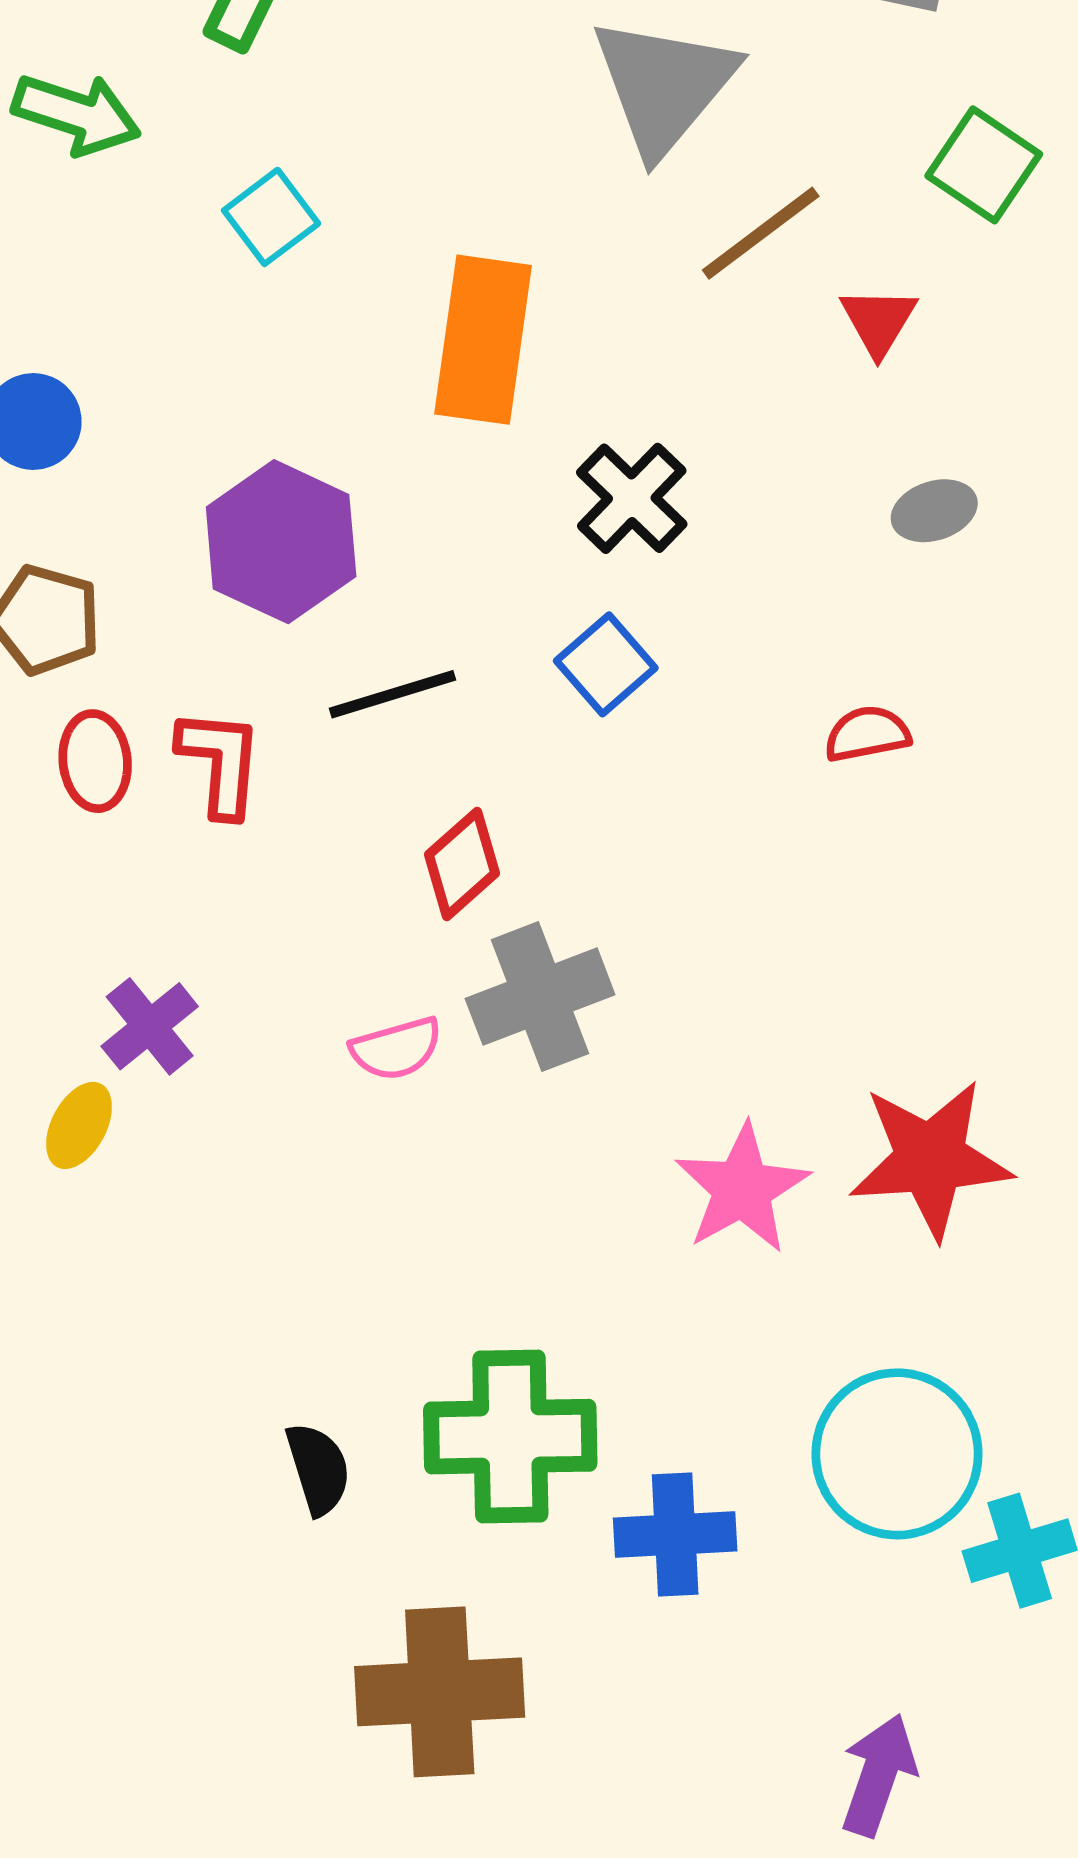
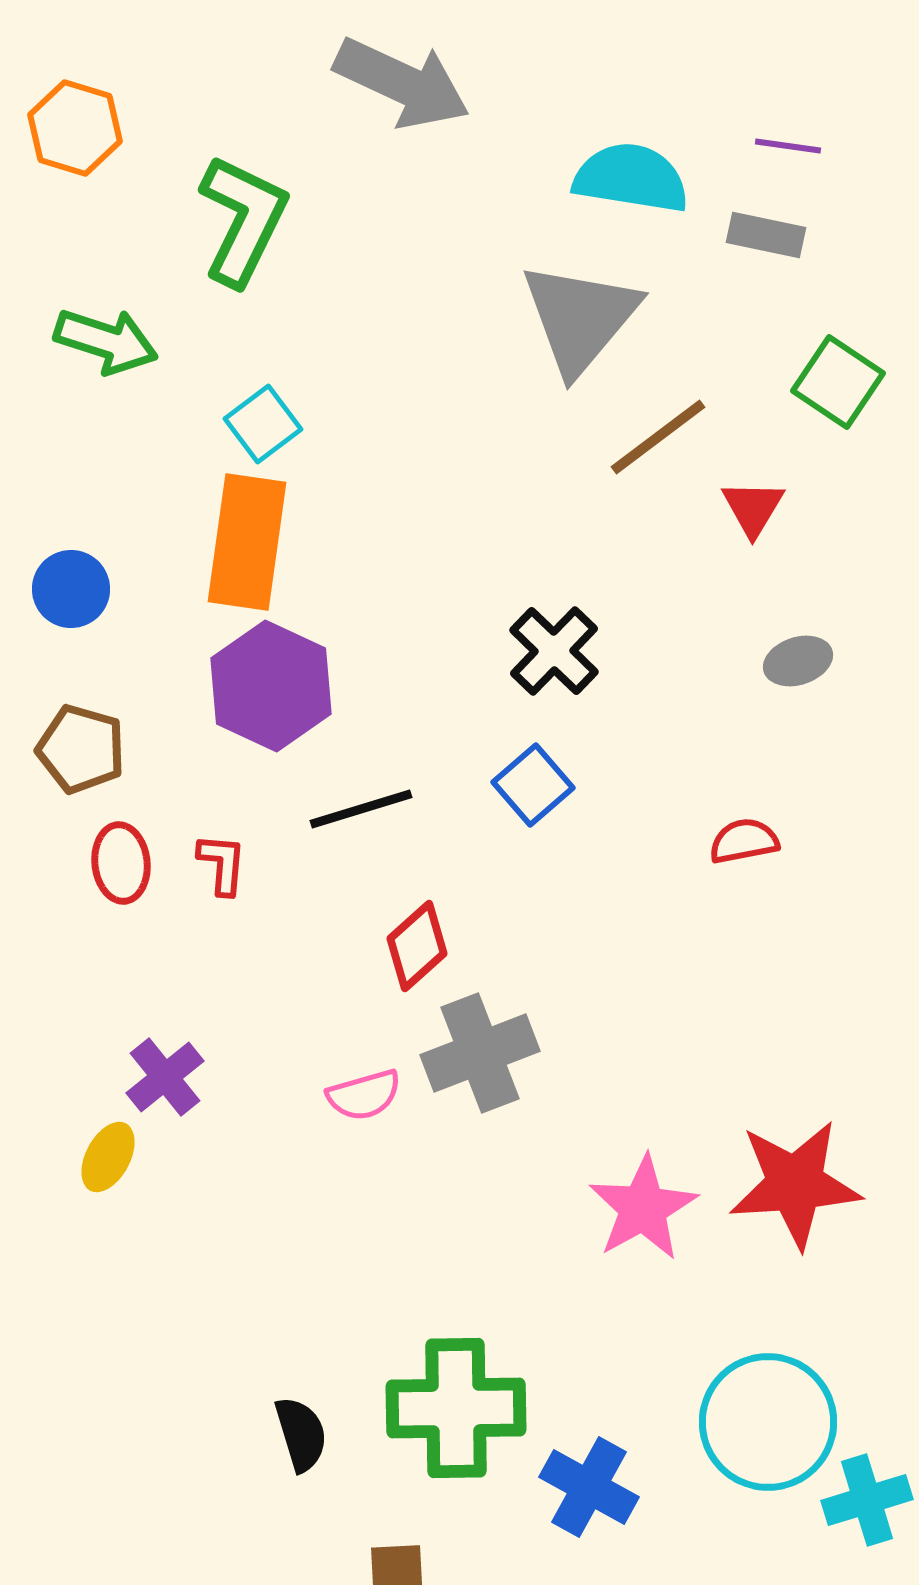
orange rectangle: (483, 340) -> (247, 542), moved
red L-shape: (220, 762) -> (222, 864), size x0.7
blue cross: (675, 1534) -> (589, 1487), turned 32

